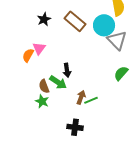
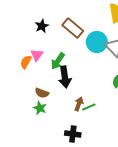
cyan circle: (104, 25) -> (97, 42), moved
black arrow: (67, 70) -> (65, 77), size x1.5
green arrow: (58, 82) -> (58, 61), moved, turned 90
brown semicircle: (44, 86) -> (42, 93), turned -48

